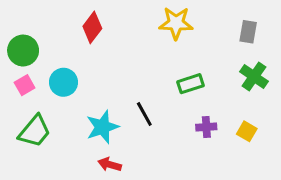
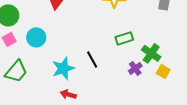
green cross: (254, 76) -> (151, 53), moved
purple cross: (206, 127) -> (135, 68), turned -32

